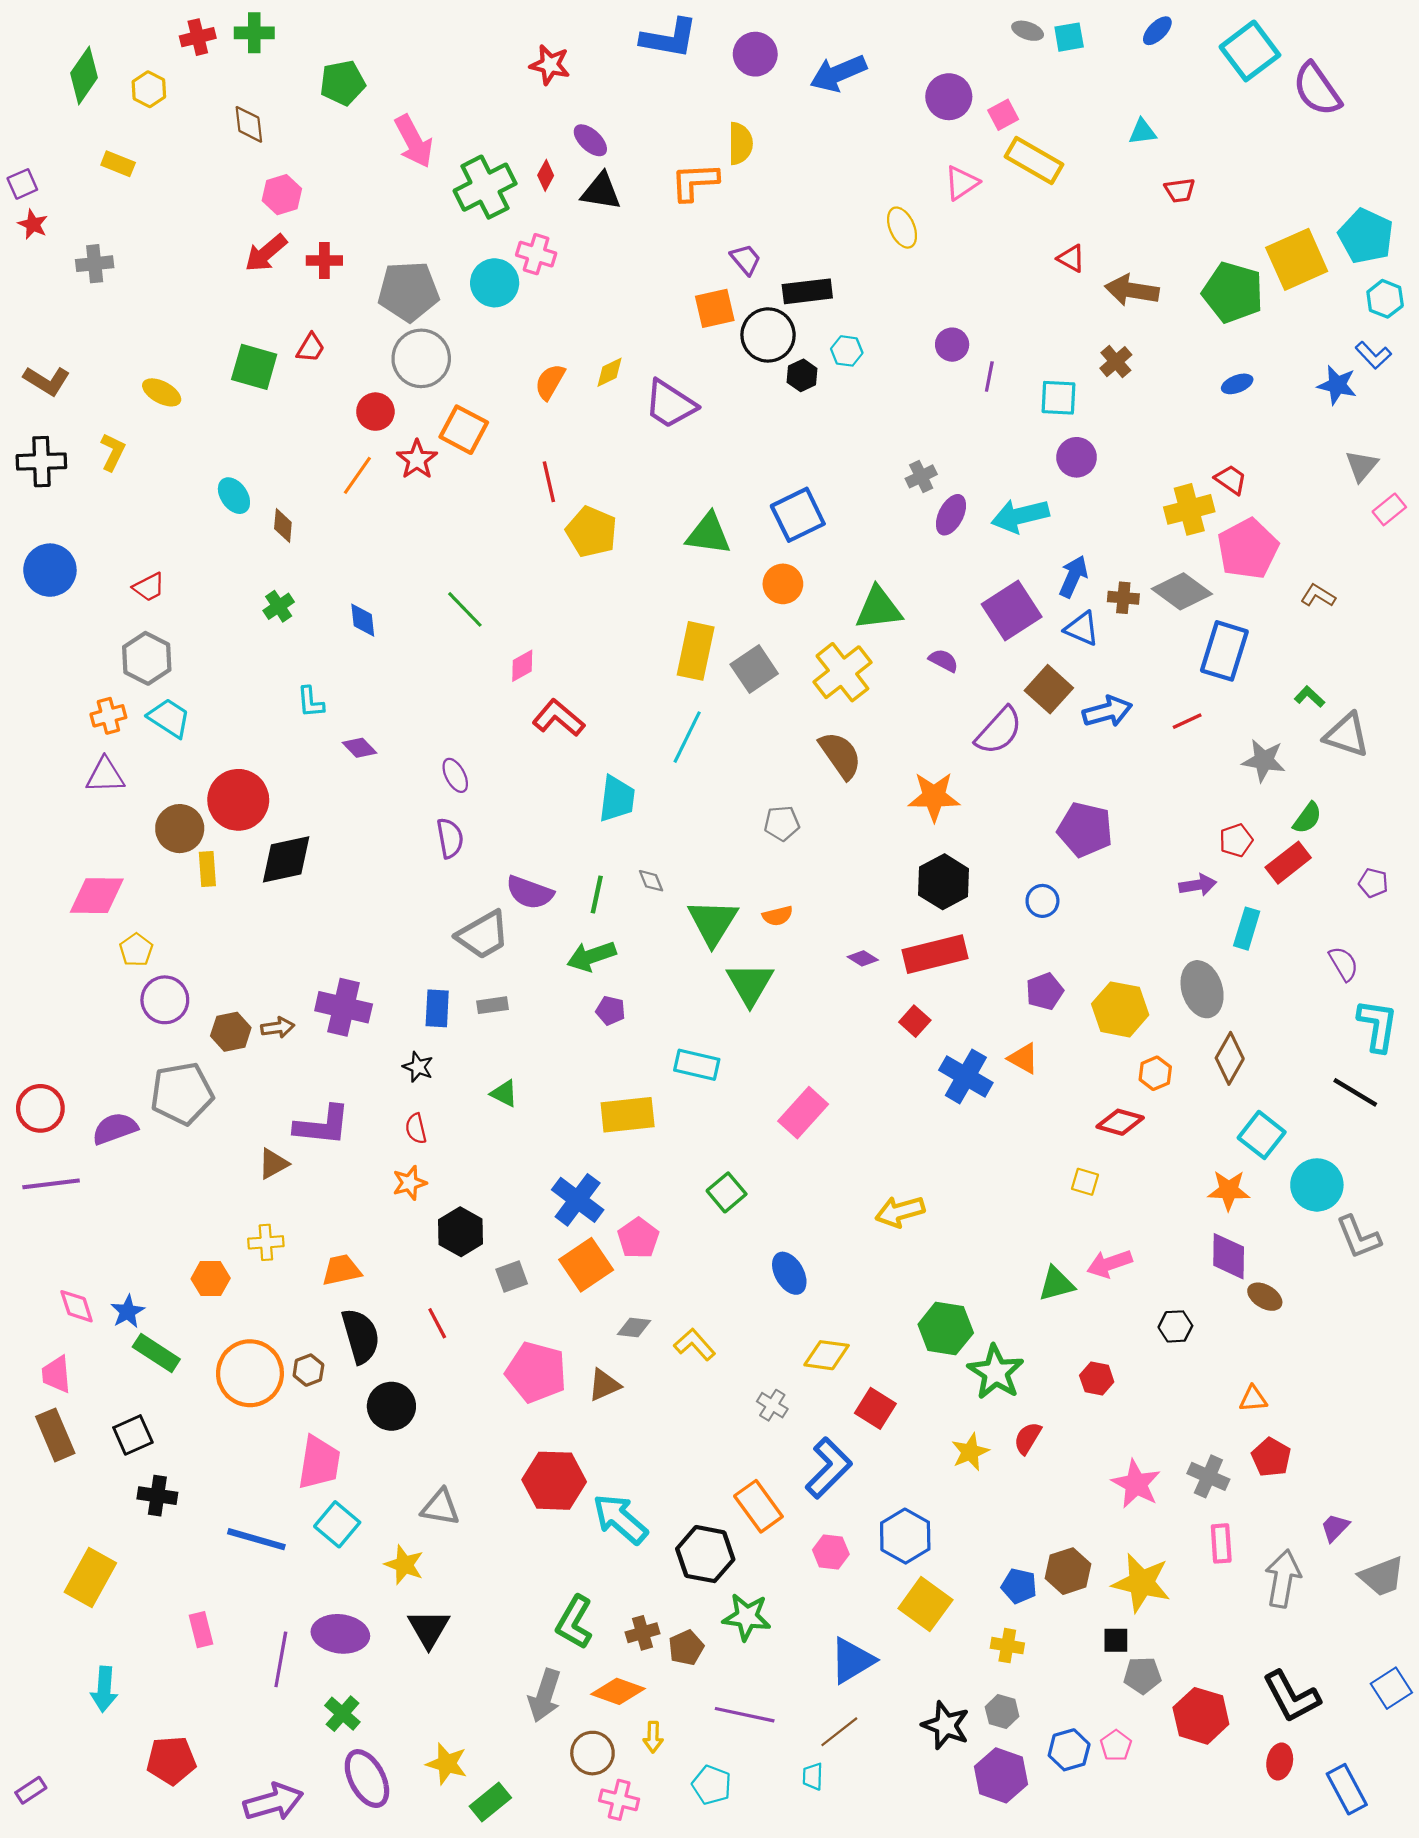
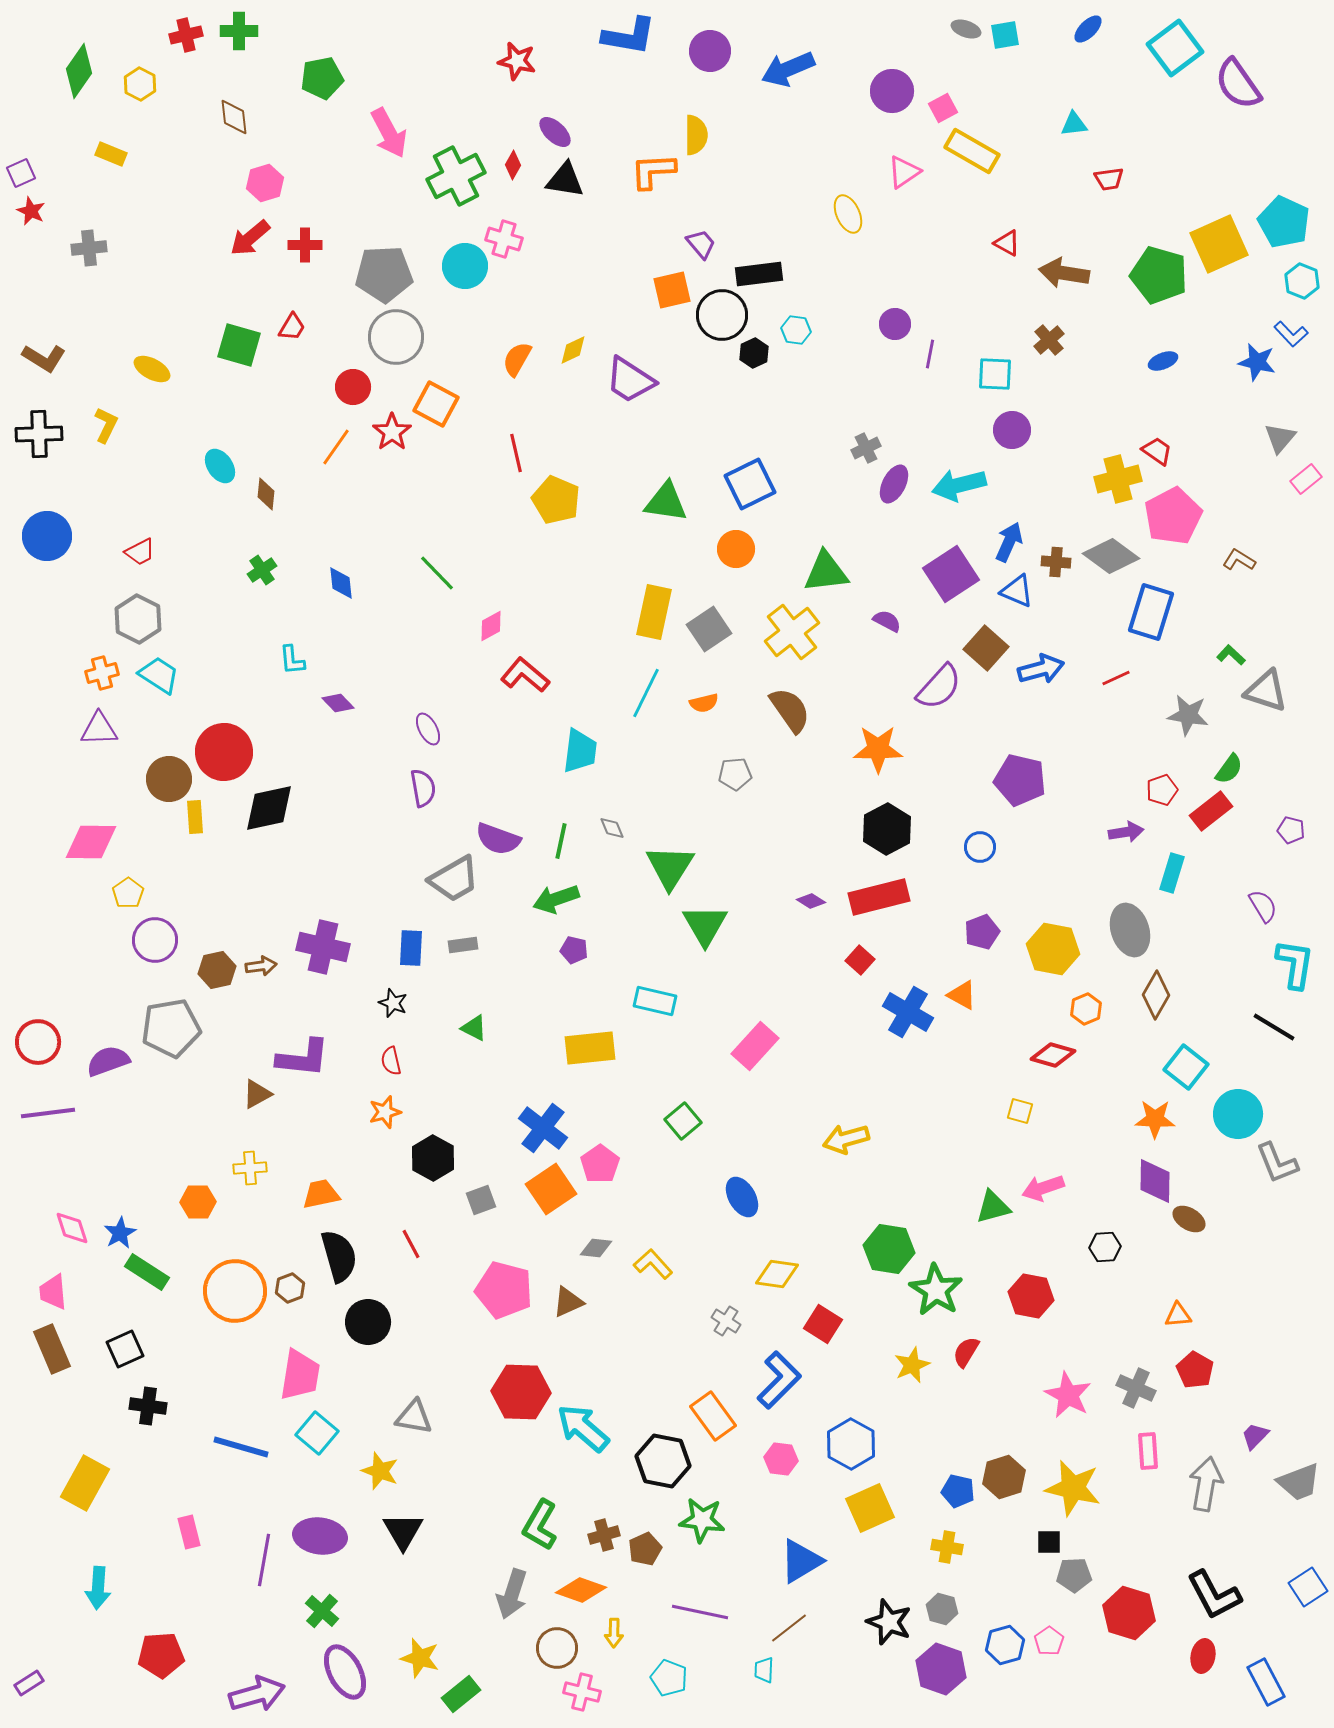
orange semicircle: (778, 916) -> (704, 703), moved
red hexagon: (1097, 1379) -> (1031, 1296), size x1.4
yellow square: (925, 1604) -> (870, 1508), turned 30

